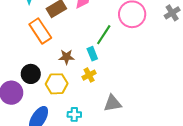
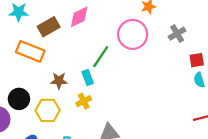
orange rectangle: (40, 31) -> (30, 51), turned -35

